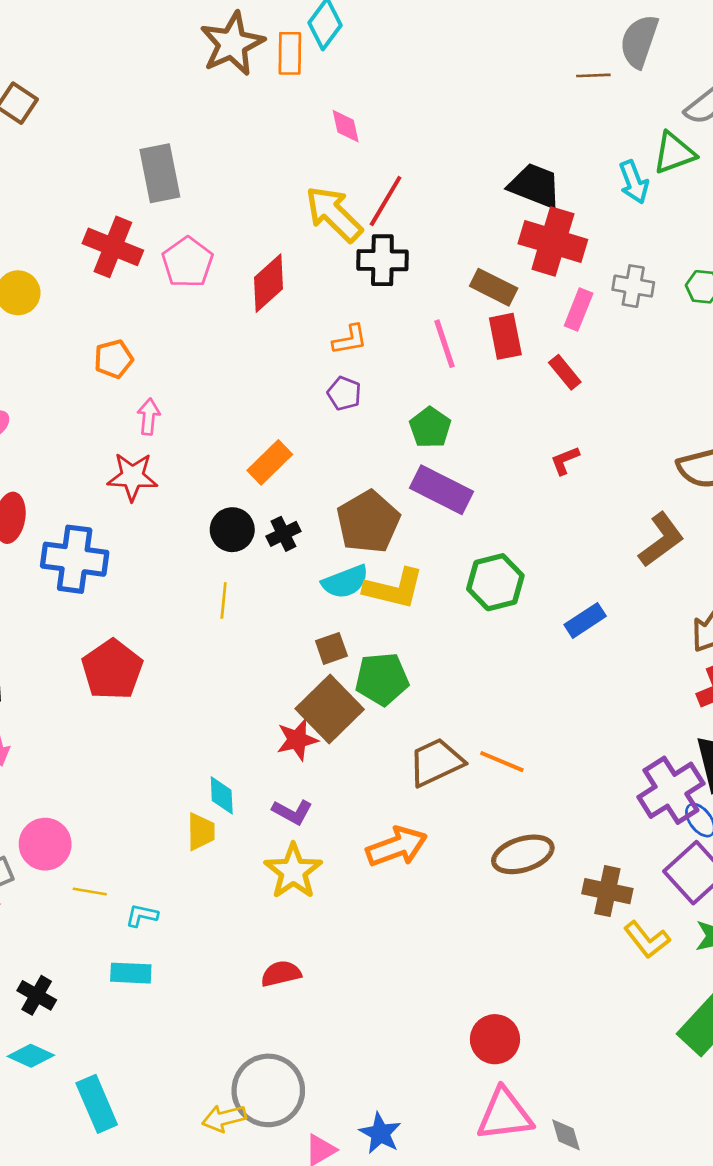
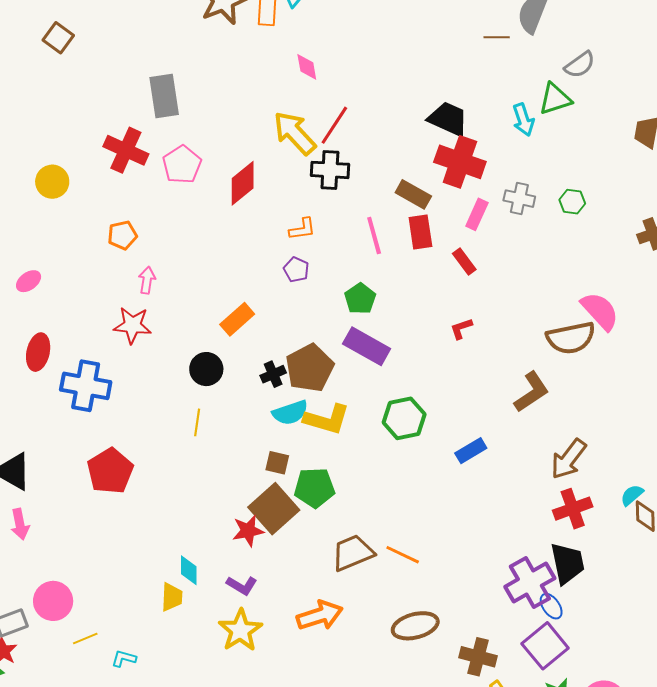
black cross: (283, 534) -> (273, 374), moved
brown square: (331, 648) -> (277, 463), turned 30
yellow line: (90, 892) -> (85, 639), turned -35

